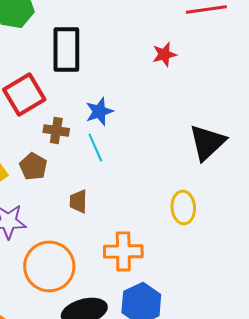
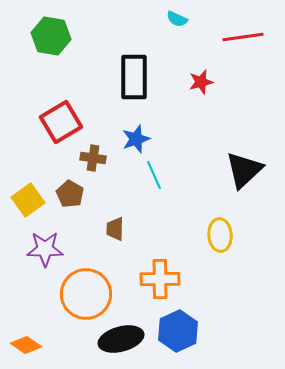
black rectangle: (66, 49) -> (134, 77), moved
cyan line: (95, 147) -> (154, 175), moved

